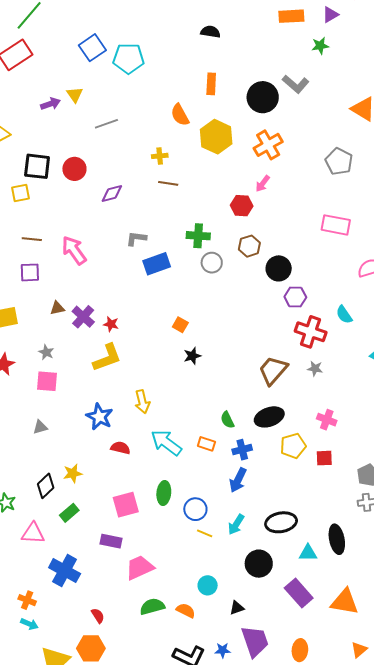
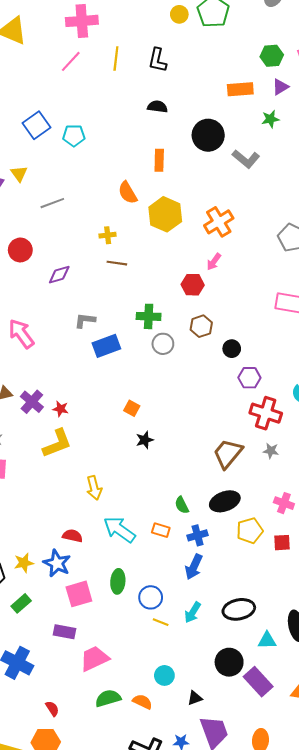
cyan pentagon: (129, 58) -> (74, 136), size x0.7
black circle: (263, 97) -> (208, 135), moved
black circle: (279, 268) -> (232, 349), size x0.7
blue star: (99, 417) -> (57, 563), moved
black circle: (259, 564) -> (229, 662), moved

